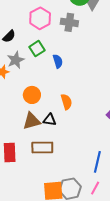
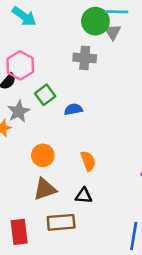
pink hexagon: (40, 18) -> (20, 65), moved
blue semicircle: (58, 61) -> (73, 109), turned -80
black triangle: (50, 120) -> (84, 196), moved

